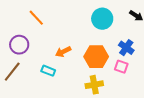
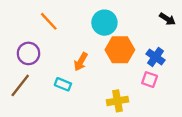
cyan circle: (102, 19) -> (104, 23), moved
orange arrow: (63, 52) -> (81, 62), turned -35
orange hexagon: (96, 57) -> (120, 50), moved

